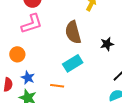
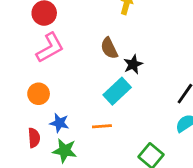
brown semicircle: (73, 32) -> (109, 48), size x0.7
black star: (107, 44) -> (133, 64), moved

